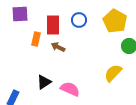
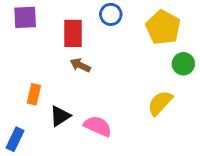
blue circle: (79, 20) -> (111, 14), moved
orange rectangle: (36, 39) -> (34, 94), moved

